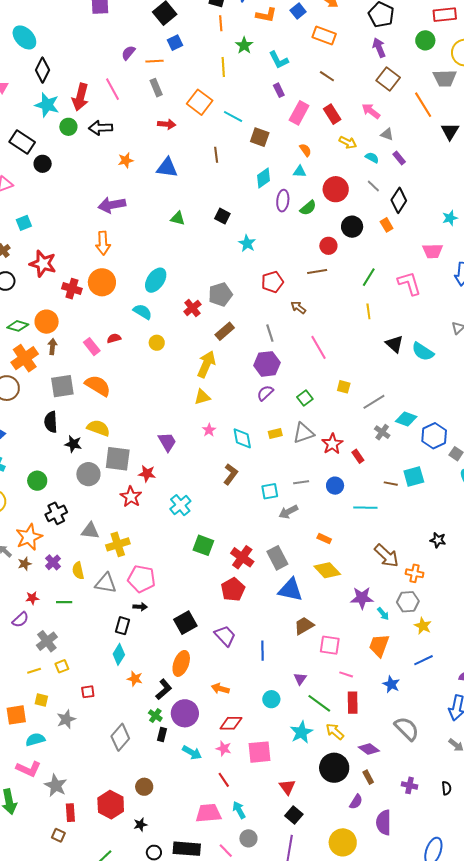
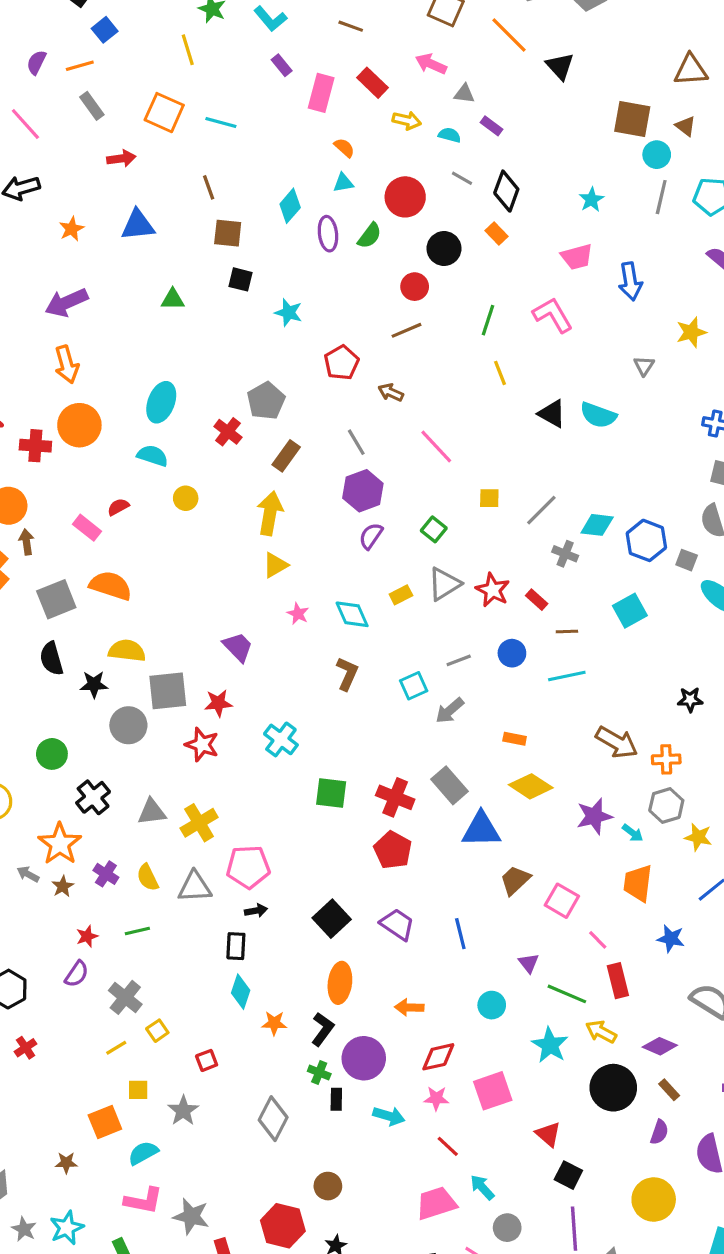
brown square: (260, 137) -> (228, 233), moved
brown line: (391, 484) -> (567, 631), moved
pink square: (330, 645) -> (562, 901), turned 35
pink line: (346, 674) -> (598, 940), turned 40

